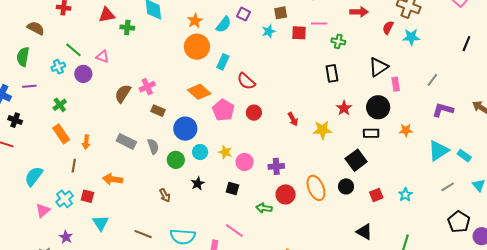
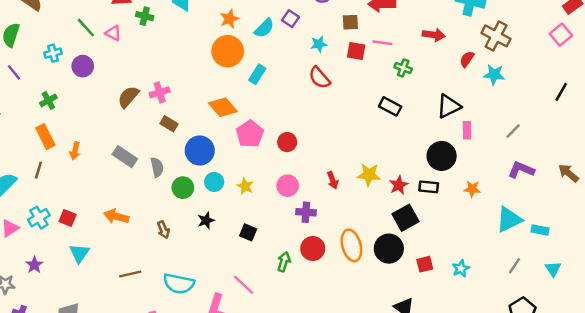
brown square: (281, 13) -> (350, 22), moved
green line: (73, 50) -> (86, 28), moved
pink triangle: (102, 57) -> (113, 33), moved
black rectangle: (332, 73) -> (390, 106), turned -60
red semicircle: (246, 81) -> (319, 78), moved
purple line: (29, 86) -> (14, 72), turned 48
red star: (344, 108) -> (399, 185), moved
red arrow: (293, 119) -> (333, 180), moved
cyan rectangle: (464, 156) -> (540, 230), turned -32
pink circle: (245, 162) -> (288, 186), moved
brown line: (74, 166) -> (38, 170), moved
orange arrow: (113, 179) -> (116, 216), moved
black circle: (346, 186) -> (389, 249), size x1.5
gray line: (448, 187) -> (514, 266), turned -32
green arrow: (264, 208) -> (284, 262), turned 91
brown line: (143, 234) -> (130, 274), turned -42

